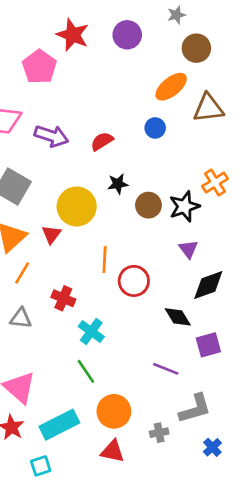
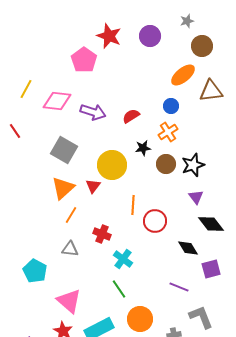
orange cross: (215, 183) -> (168, 132), moved
black diamond: (208, 285) -> (211, 224), turned 72
gray L-shape: (195, 409) -> (201, 317), turned -96

